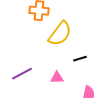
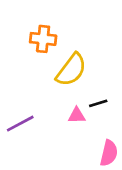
pink triangle: (57, 78) -> (77, 115), moved

